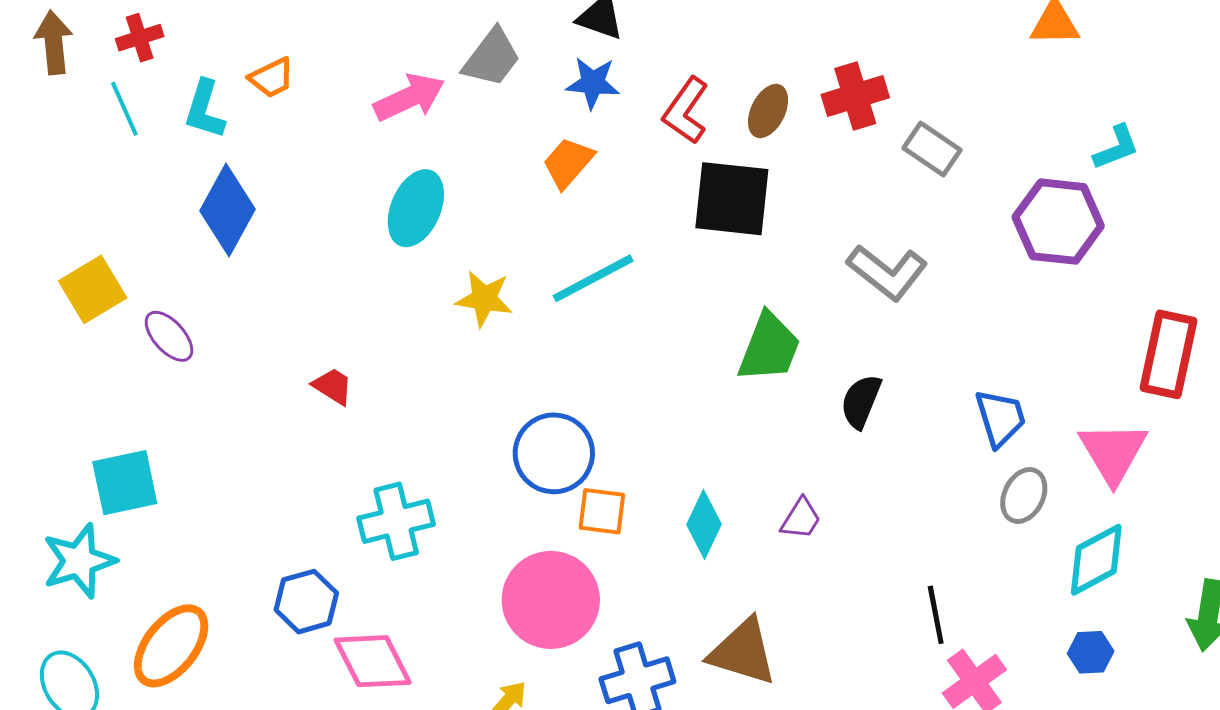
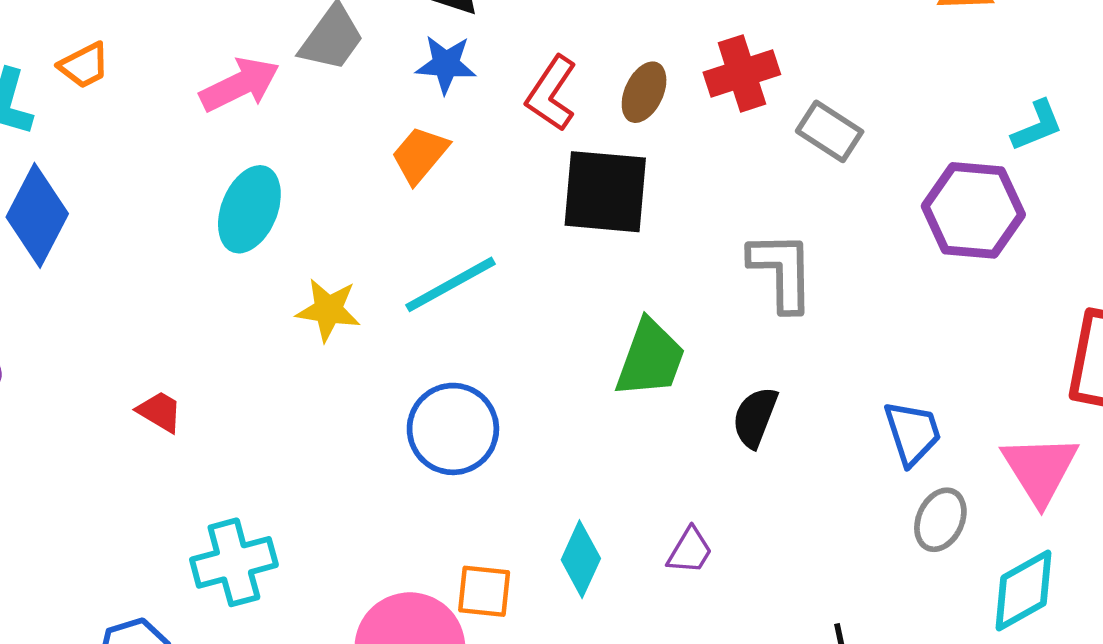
gray L-shape: (887, 272) -> (782, 271), turned -128
blue circle: (554, 453) -> (453, 429), moved
orange square: (602, 511) -> (484, 591), moved

